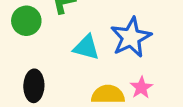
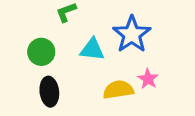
green circle: (26, 21) -> (41, 52), moved

